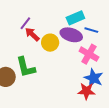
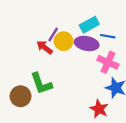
purple line: (25, 23) -> (53, 34), moved
yellow circle: (50, 43) -> (64, 41), moved
red star: (86, 91) -> (99, 109), moved, turned 30

